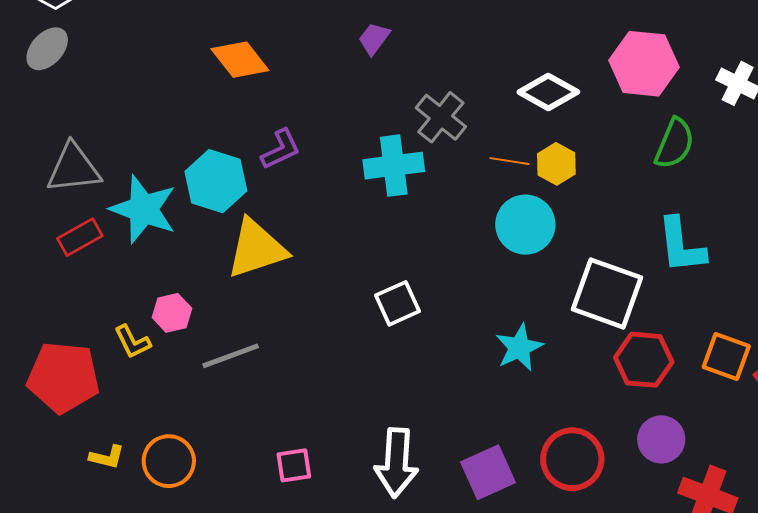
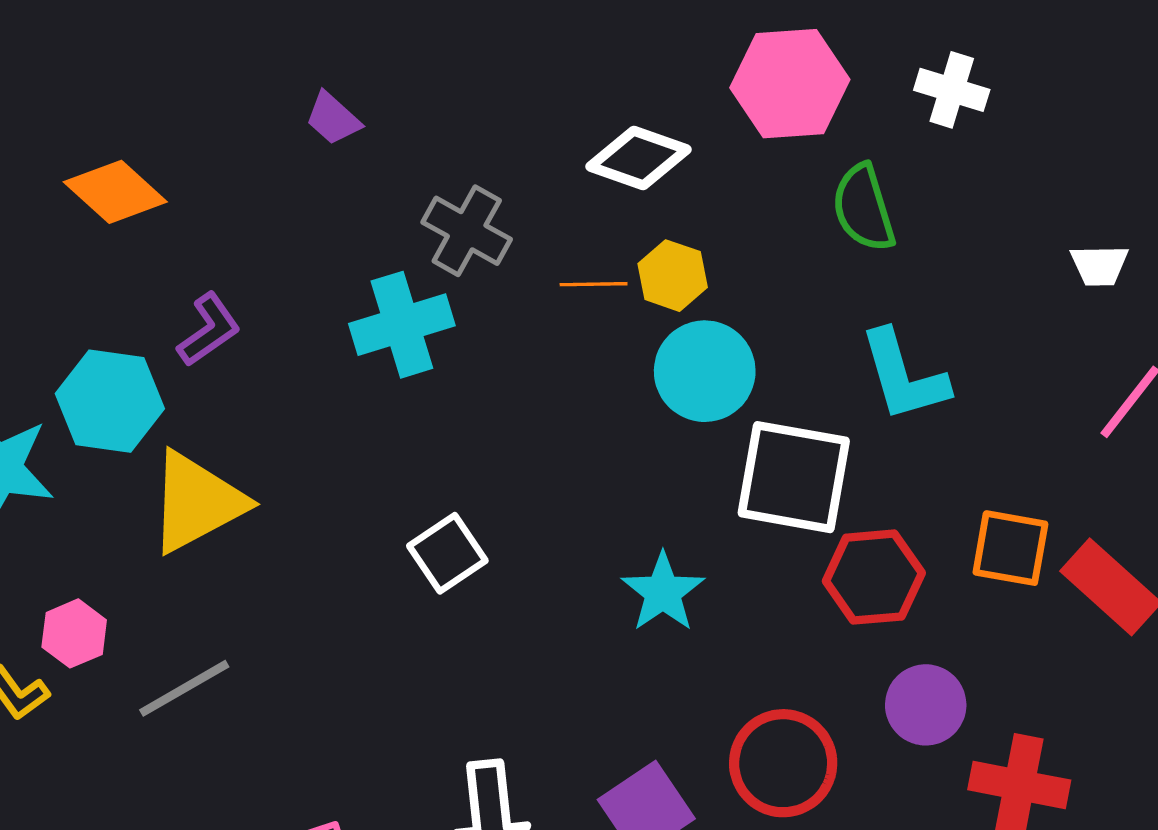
purple trapezoid: (374, 39) -> (333, 119), turned -75
green semicircle: (675, 143) -> (864, 208), turned 150
cyan circle: (525, 225) -> (705, 371), moved

